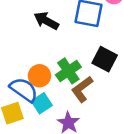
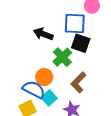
black square: (105, 59) -> (81, 43), moved
green cross: (68, 71) -> (62, 57), moved

